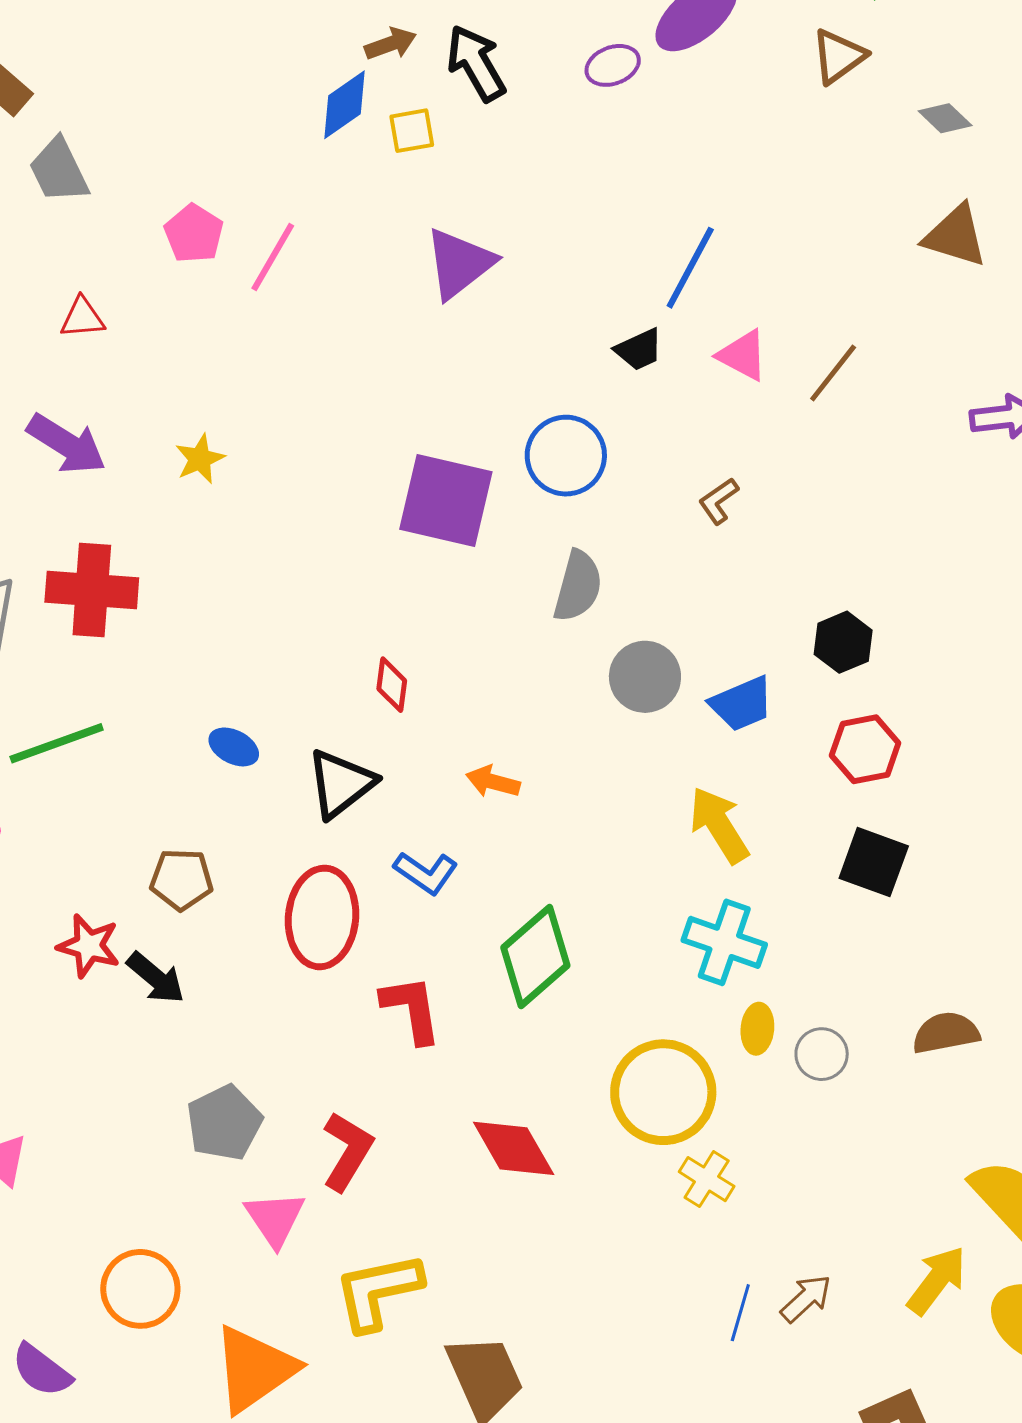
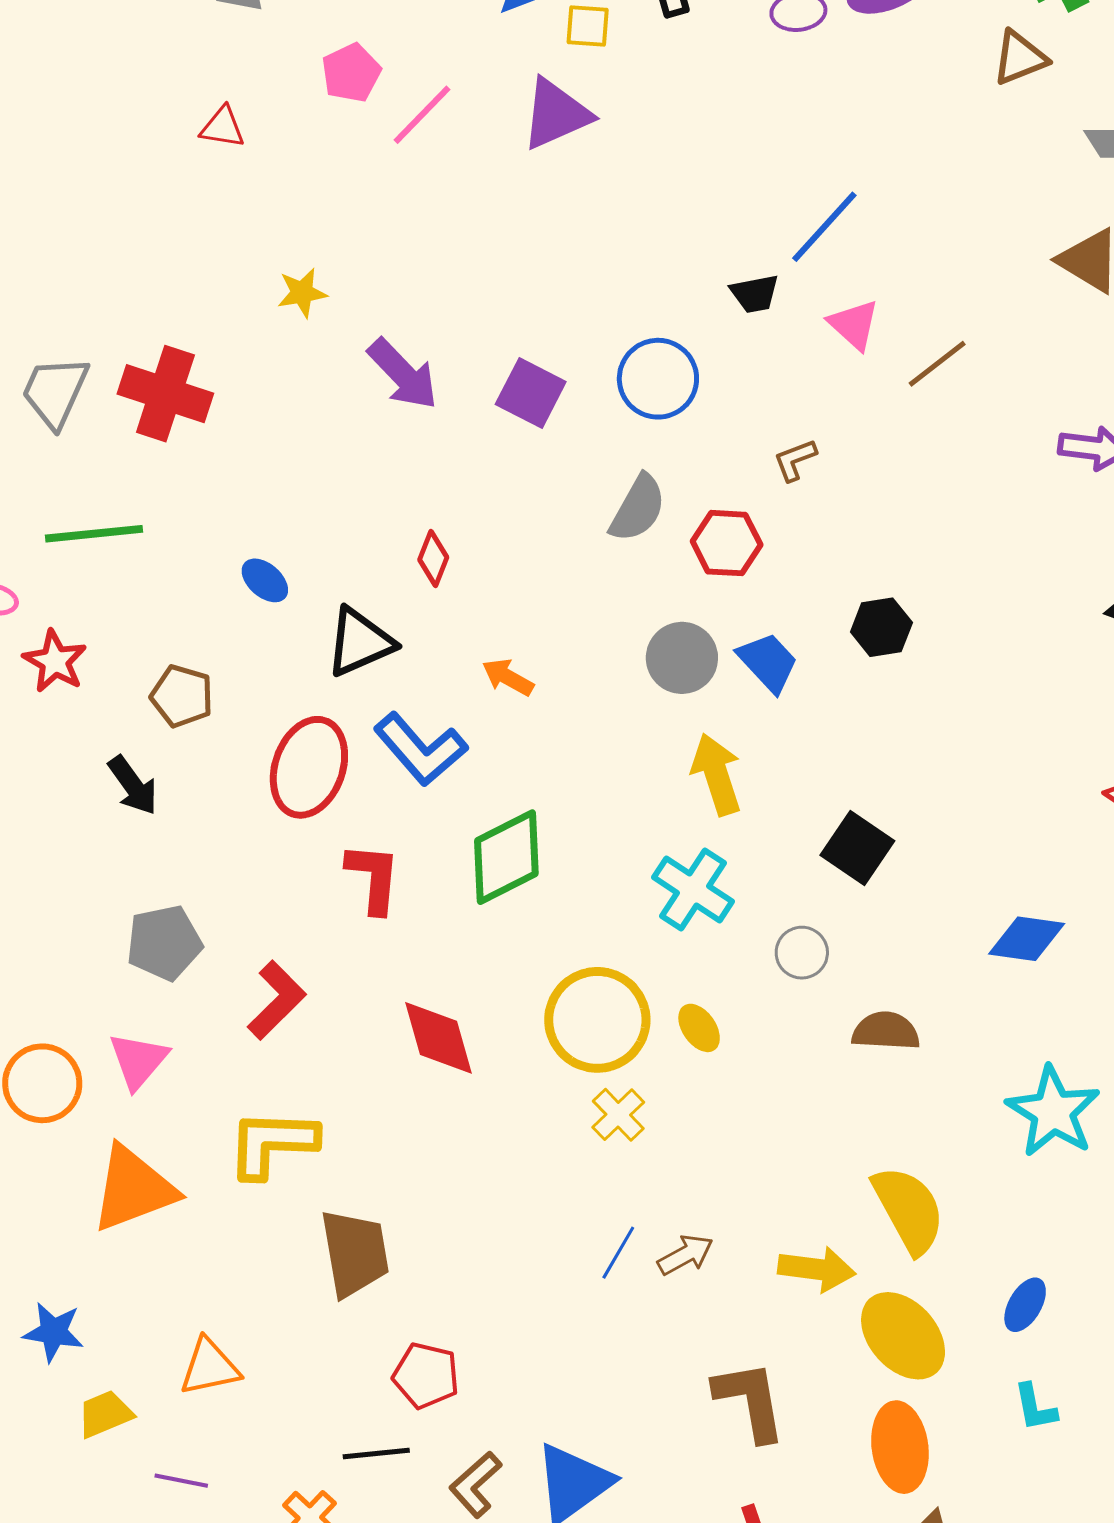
purple triangle: (459, 263) -> (556, 114), moved
purple arrow: (67, 444) -> (403, 374), moved
purple square: (446, 500) -> (531, 393), size x0.7
gray circle: (645, 677) -> (682, 658), moved
blue trapezoid: (742, 704) -> (768, 662), turned -124
red hexagon: (865, 749) -> (727, 543), moved
blue L-shape: (426, 873) -> (421, 749), size x1.5
red star: (89, 946) -> (55, 661), moved
yellow ellipse: (757, 1029) -> (699, 1028), moved, turned -54
gray circle: (822, 1054) -> (802, 953), moved
pink triangle: (275, 1219) -> (138, 1061), moved
yellow arrow: (937, 1280) -> (817, 1269), turned 46

